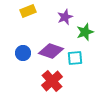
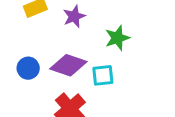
purple star: (65, 17) -> (74, 16), moved

